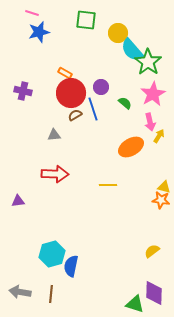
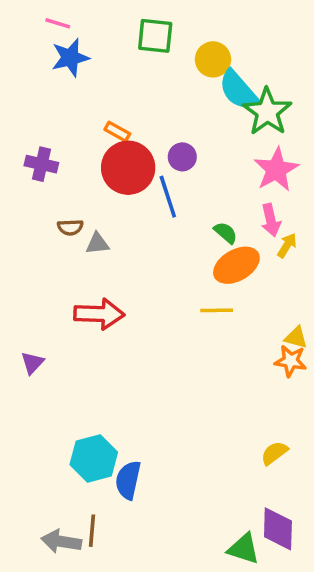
green semicircle: (125, 103) -> (226, 233), moved
brown semicircle: (75, 115) -> (70, 227), moved, turned -152
yellow line: (108, 185) -> (217, 310), moved
purple triangle: (18, 201) -> (32, 363), turned -40
gray arrow: (20, 292) -> (61, 541), moved

